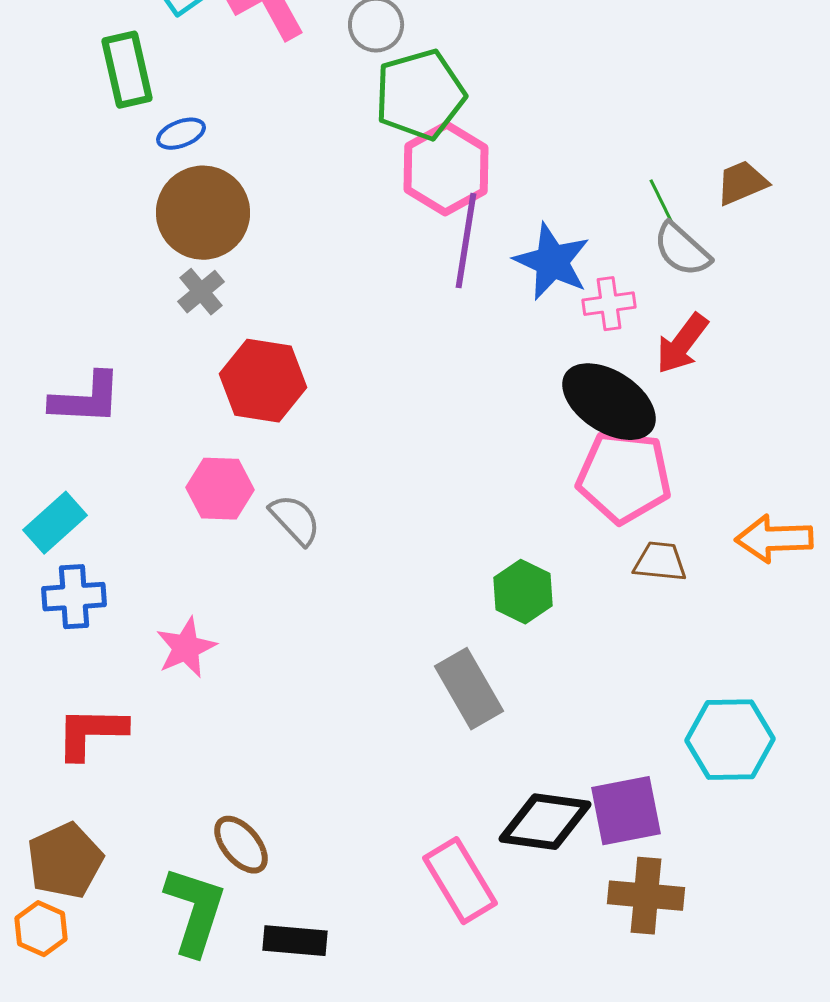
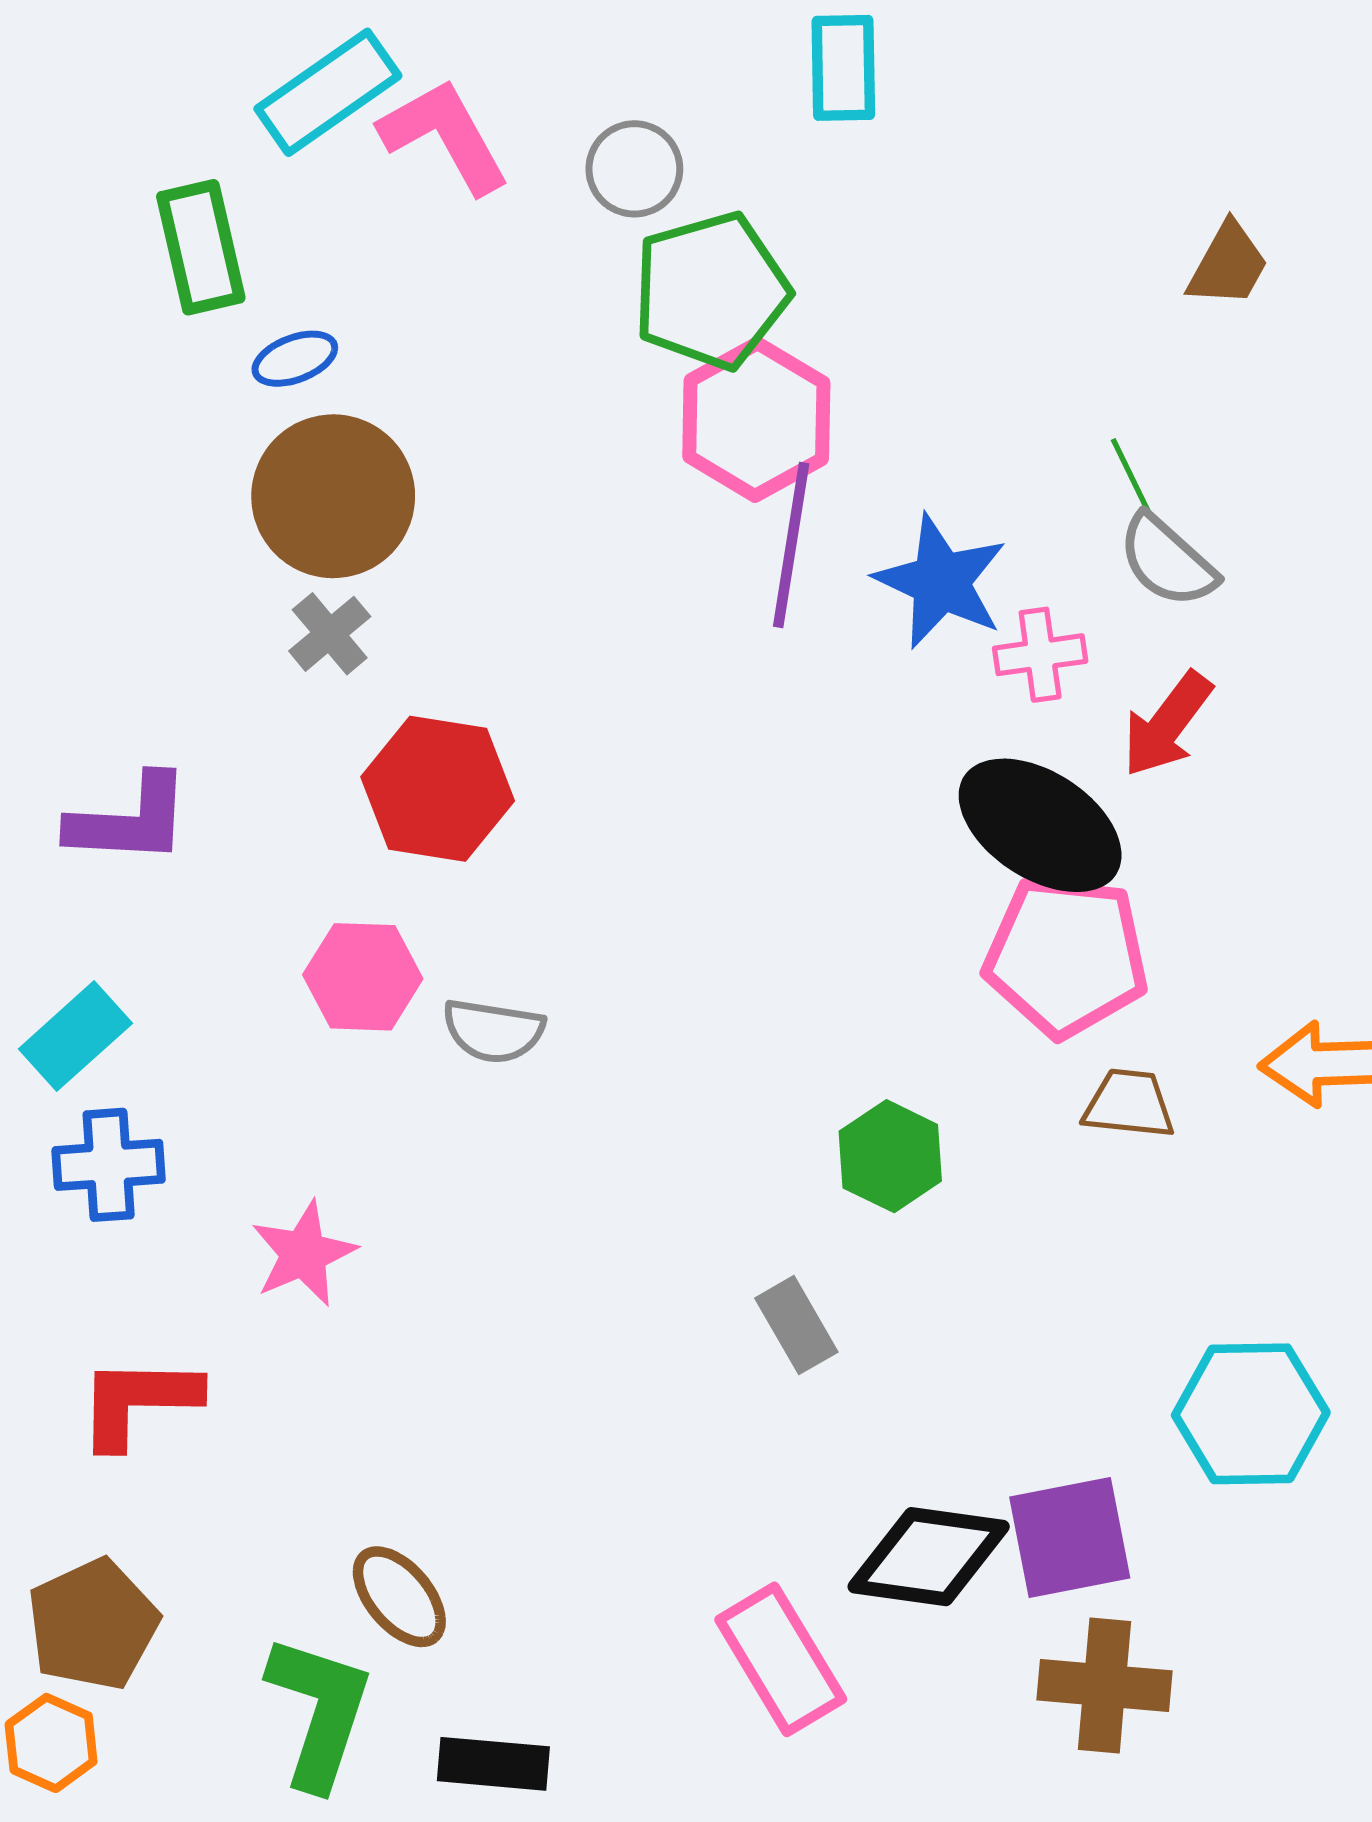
brown trapezoid: (742, 183) -> (1228, 265), moved, turned 142
gray semicircle: (295, 520) -> (493, 1031), turned 142
gray rectangle: (469, 689) -> (796, 1325), size x0.7

